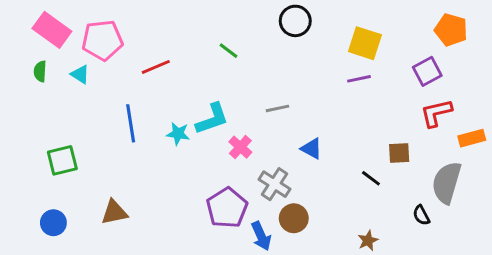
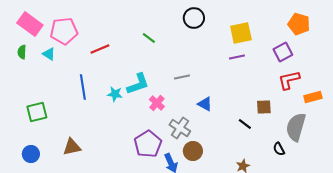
yellow square: (365, 43) -> (241, 33), turned -30

